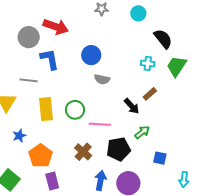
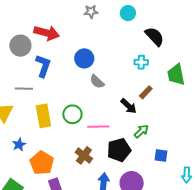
blue L-shape: (50, 59) -> (43, 66), turned 35
green trapezoid: (177, 66) -> (176, 75), moved, turned -40
gray semicircle: (102, 79) -> (97, 82), turned 35

